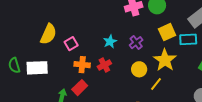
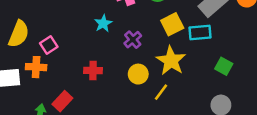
cyan star: (110, 42) -> (103, 23), moved
orange cross: (82, 65) -> (36, 67), moved
red cross: (104, 65) -> (93, 71), turned 32

